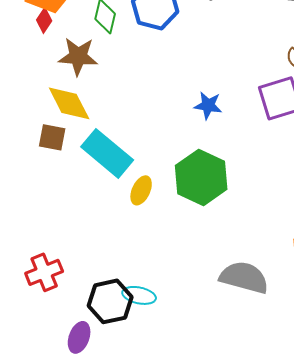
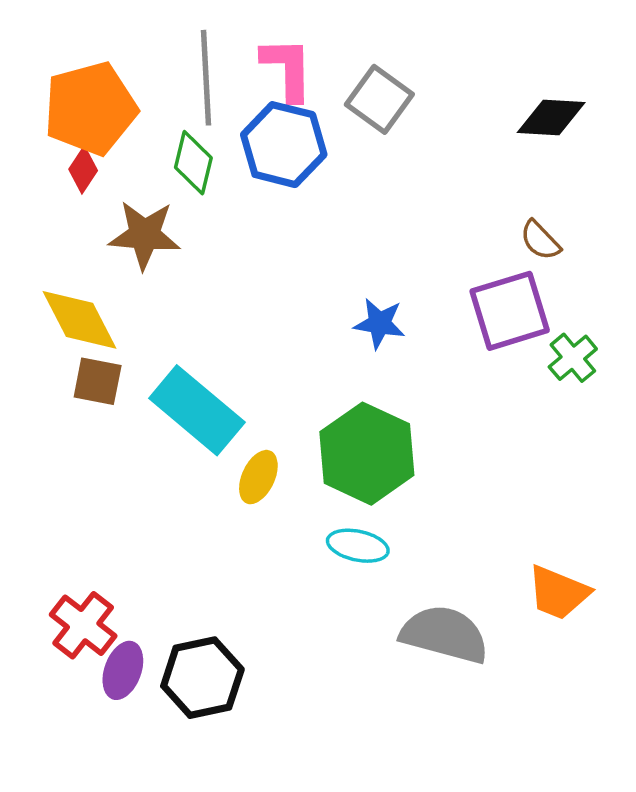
yellow diamond: (69, 103) -> (80, 320), moved
red cross: (44, 272) -> (83, 625), turned -30
cyan ellipse: (139, 295) -> (358, 546), moved
purple ellipse: (79, 337) -> (123, 670), moved

